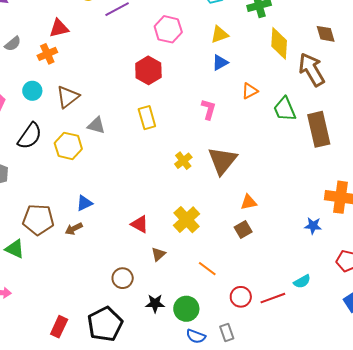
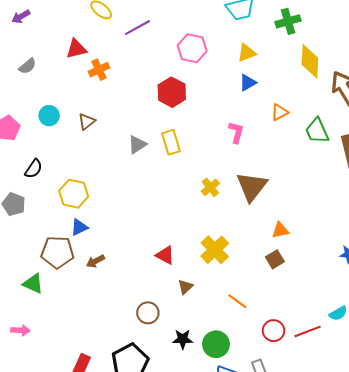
orange cross: (47, 54) -> (99, 70), moved
brown triangle: (68, 97) -> (87, 122), size x0.7
gray triangle: (96, 125) -> (137, 145), moved, turned -48
black semicircle: (30, 136) -> (34, 169), moved, size x0.7
yellow hexagon: (68, 146) -> (74, 194), moved
blue triangle: (84, 203) -> (79, 227), moved

